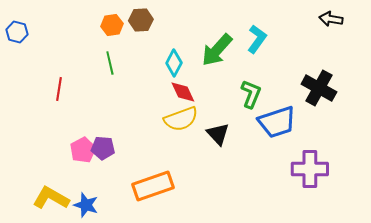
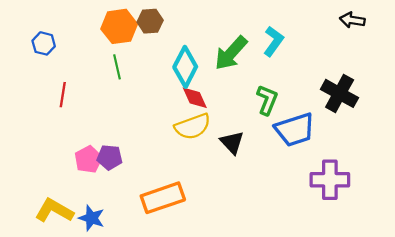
orange hexagon: (112, 25) -> (119, 26), size x1.5
blue hexagon: (17, 32) -> (44, 43), moved
cyan diamond: (174, 63) -> (185, 67), size x1.4

